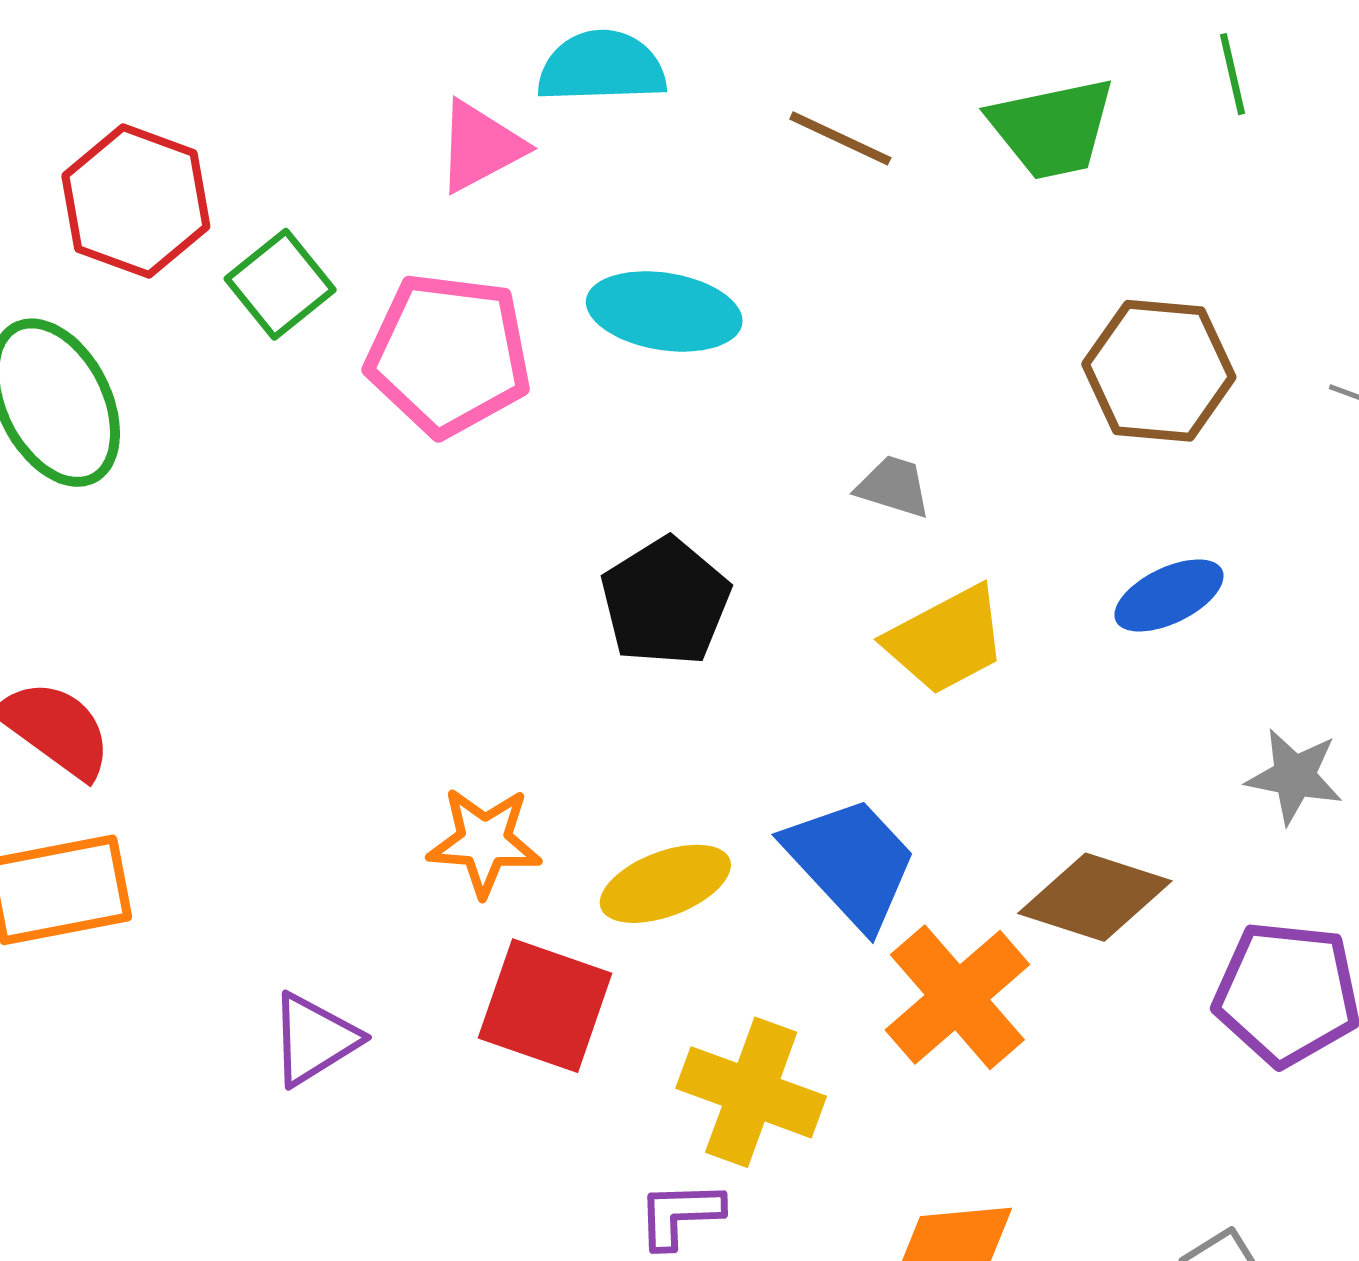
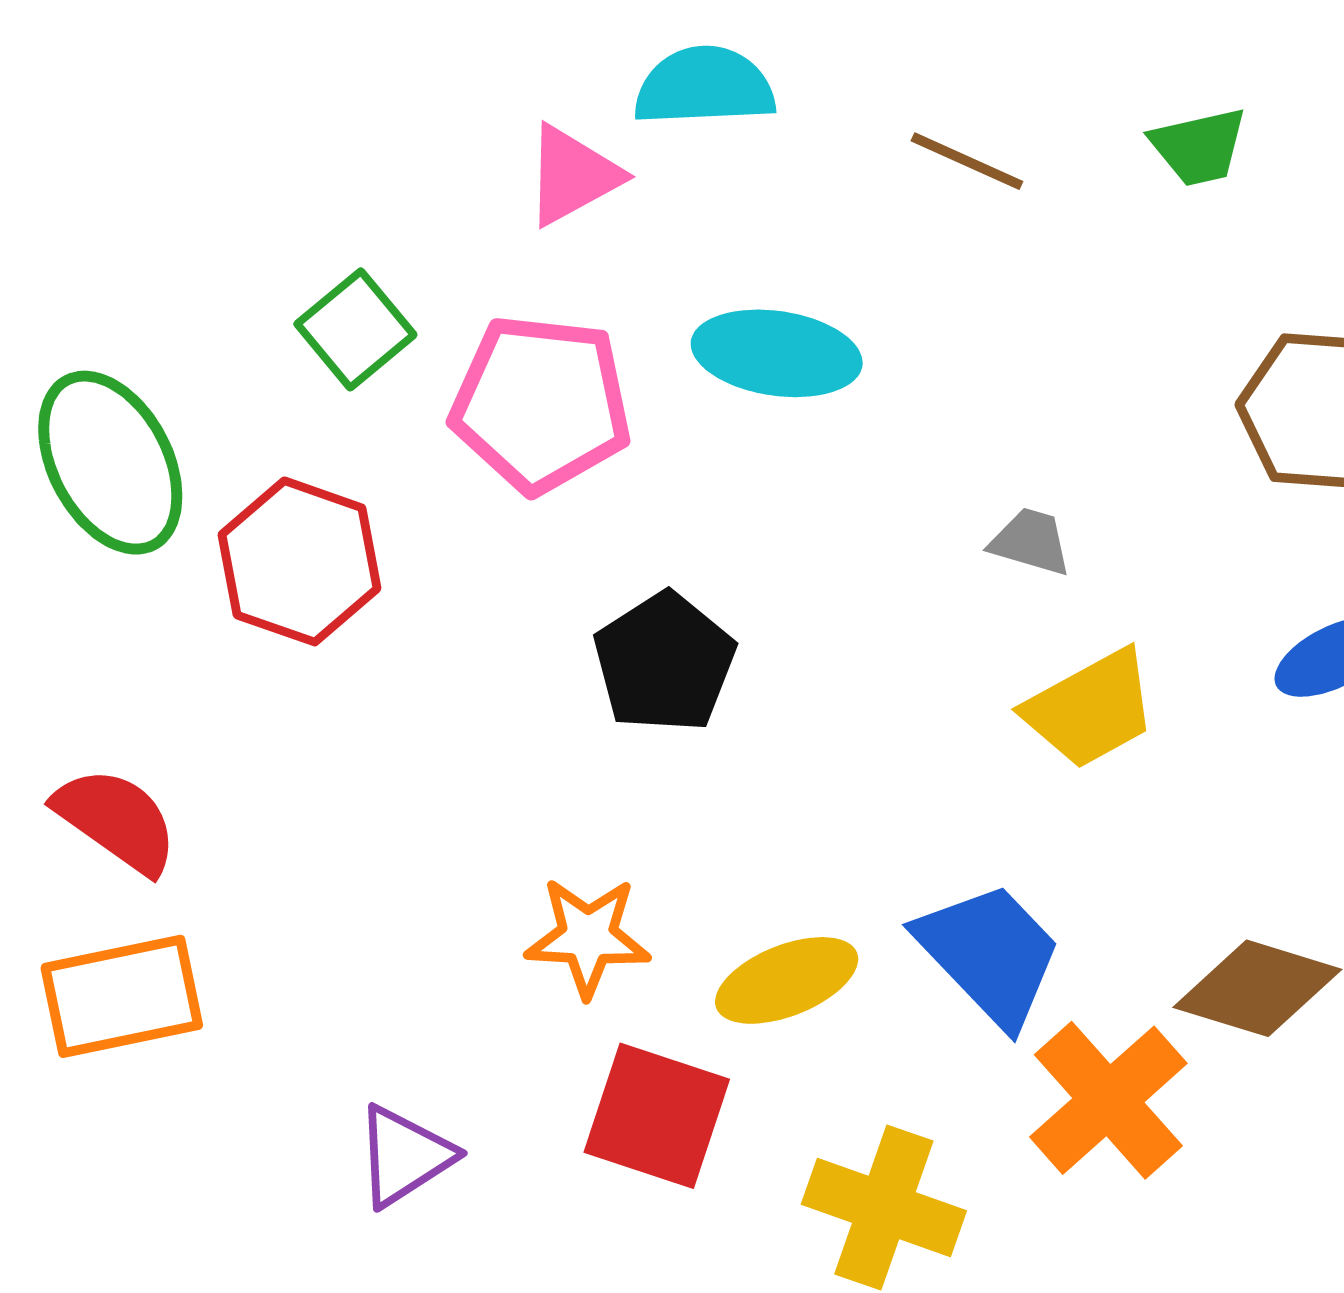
green trapezoid: (1052, 128) -> (1199, 147), size x0.7
red hexagon: (136, 201) -> (300, 561), moved
black pentagon: (665, 602) -> (664, 662), moved

